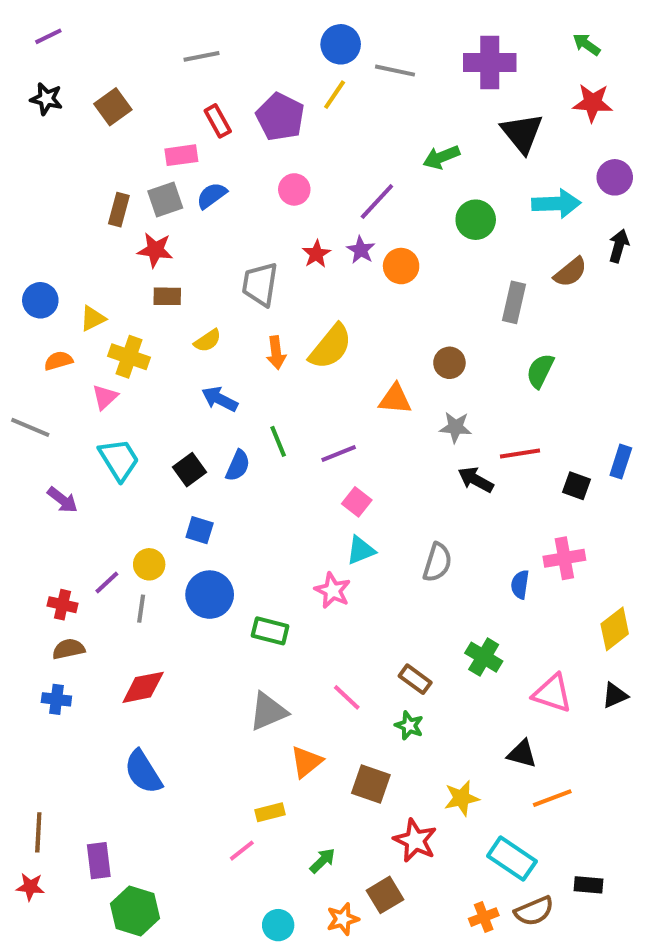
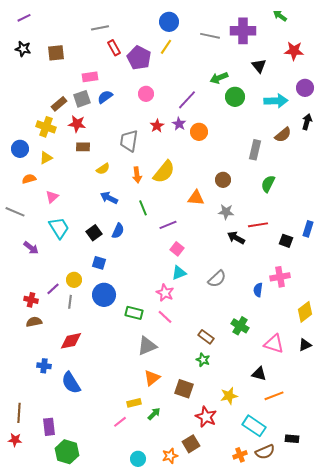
green arrow: (587, 44) -> (280, 16), moved
gray line: (395, 71) -> (210, 36), moved
brown square: (113, 107) -> (56, 53), turned 30
red rectangle: (218, 121) -> (114, 48), moved
black triangle: (522, 133) -> (259, 66), size x0.7
brown rectangle: (119, 210) -> (59, 104), turned 35
green circle: (476, 220) -> (235, 97), moved
yellow cross: (129, 357) -> (46, 127), moved
green line: (278, 441) -> (143, 208), moved
gray semicircle: (437, 562) -> (217, 279), turned 30
pink line: (347, 697) -> (165, 317), moved
blue cross: (56, 699) -> (44, 366), moved
gray triangle: (268, 711) -> (147, 346), moved
green arrow: (322, 861) -> (154, 414), moved

